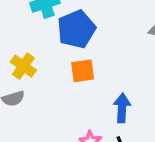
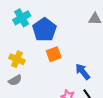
blue arrow: (122, 108) -> (83, 72), turned -30

